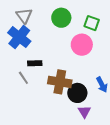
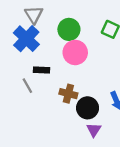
green circle: (61, 18) -> (69, 29), moved
pink circle: (82, 45) -> (75, 52), moved
brown cross: (60, 82) -> (68, 94), size x0.7

